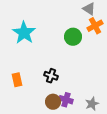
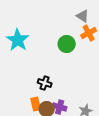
orange rectangle: (17, 80) -> (36, 104), moved

